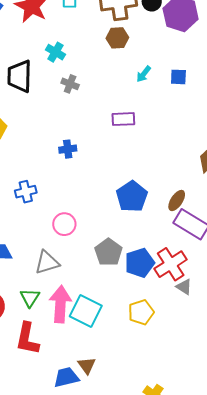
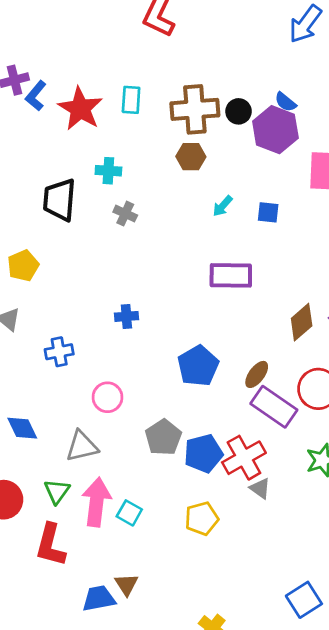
cyan cross: (55, 52) -> (108, 171), turned -30
purple rectangle: (123, 119) -> (231, 275), moved, size x1.4
blue cross: (68, 149) -> (126, 316), moved
cyan square: (86, 311) -> (129, 513), size x0.6

